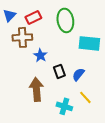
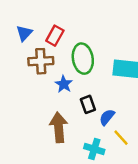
red rectangle: (33, 17) -> (55, 36), turned -35
green ellipse: (65, 20) -> (83, 59), moved
blue semicircle: (78, 74) -> (107, 117), moved

